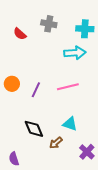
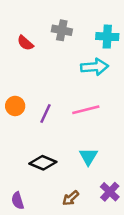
cyan triangle: (70, 124) -> (88, 156), turned 42
black diamond: (34, 129) -> (43, 163), turned -45
brown arrow: (56, 143) -> (71, 198), moved

